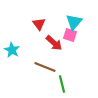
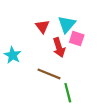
cyan triangle: (74, 22) -> (67, 24), moved
red arrow: (54, 43) -> (59, 47), turned 30

